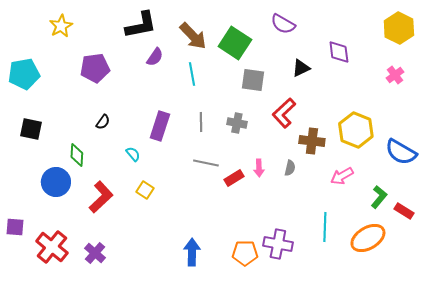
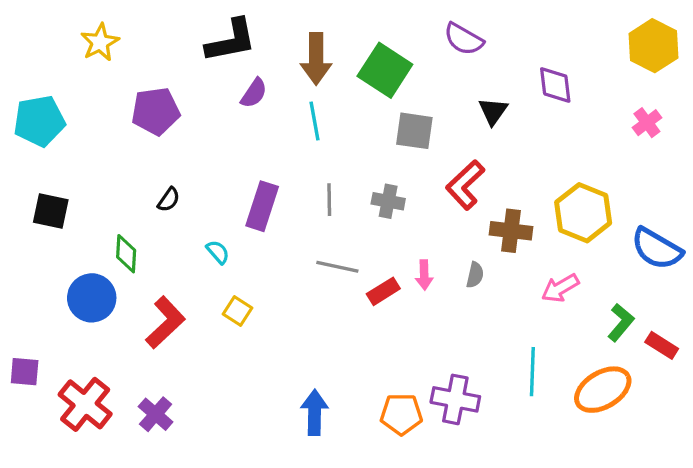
brown arrow: (193, 36) -> (316, 59), turned 44
black triangle: (301, 68) -> (493, 111), turned -30

